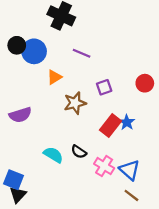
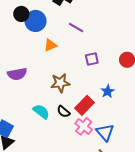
brown star: (75, 103) -> (60, 83), moved
red rectangle: (111, 126) -> (84, 105), moved

